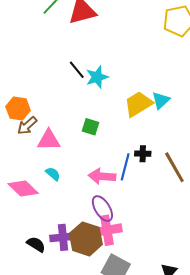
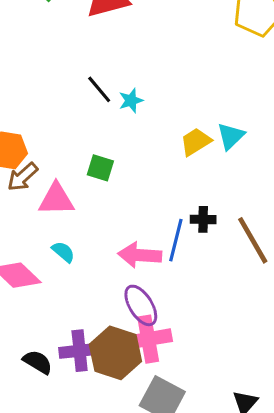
cyan star: (97, 77) -> (131, 101), size x0.7
yellow trapezoid: (138, 104) -> (196, 142), size x0.7
green square: (90, 127) -> (100, 168), moved

